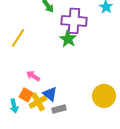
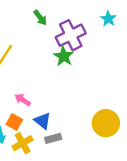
purple cross: (74, 21) -> (71, 35), turned -30
yellow cross: (38, 102) -> (23, 143), moved

